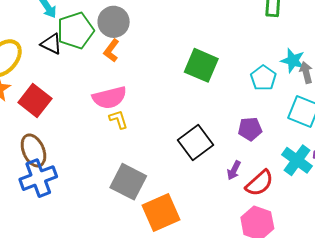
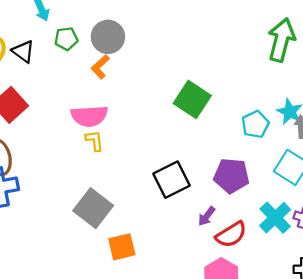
green pentagon: (75, 30) -> (66, 39), size x0.6
black triangle: (51, 44) -> (23, 51), moved
purple pentagon: (250, 129) -> (231, 176), size x1.4
orange square: (161, 212) -> (122, 247), size x0.7

